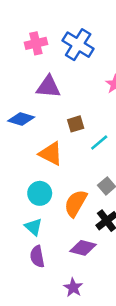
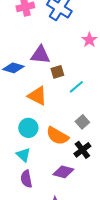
purple triangle: (48, 87) -> (40, 55), moved
orange semicircle: (76, 203) -> (57, 136), turned -90

